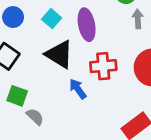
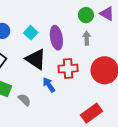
gray arrow: (138, 19) -> (87, 38), moved
gray semicircle: (35, 117) -> (24, 100), moved

